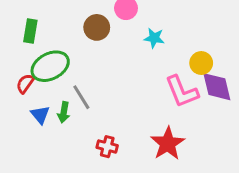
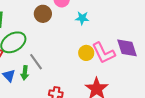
yellow circle: (201, 63) -> (86, 53), moved

